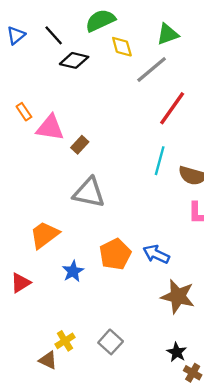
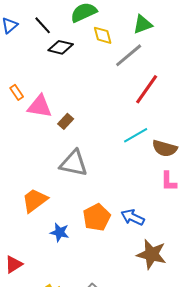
cyan line: (160, 161) -> (136, 135), turned 45
blue star: (73, 271) -> (60, 232), turned -30
red triangle: (21, 283) -> (14, 264), moved

